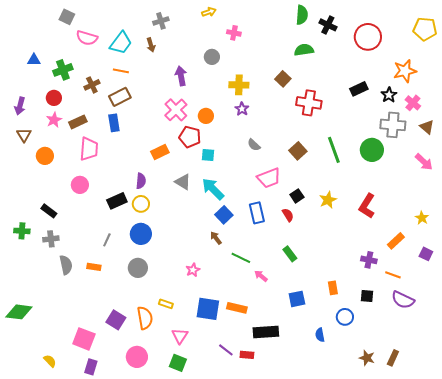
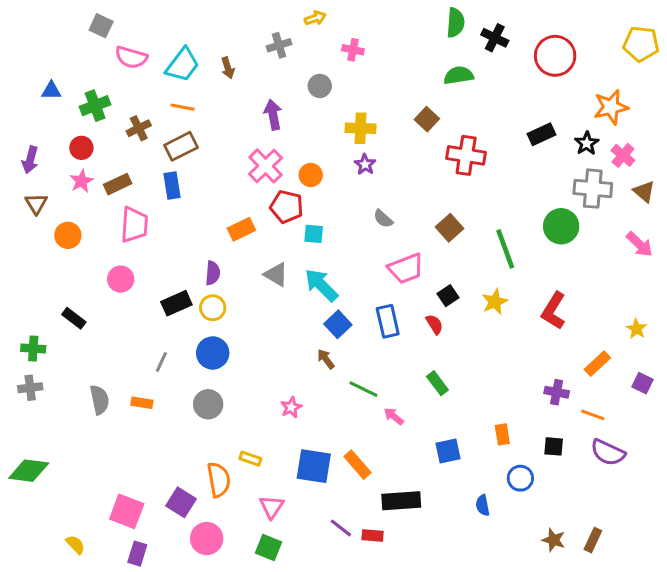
gray cross: (161, 21) -> (279, 45), moved
green line: (334, 150) -> (505, 249), moved
gray cross: (51, 239) -> (30, 388), moved
orange rectangle: (237, 308) -> (357, 465), turned 36
purple square: (116, 320) -> (181, 502), moved

